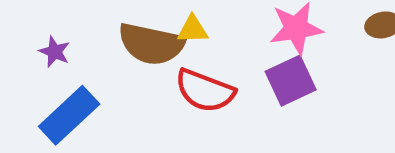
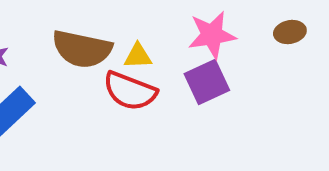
yellow triangle: (193, 29) -> (138, 56), moved

